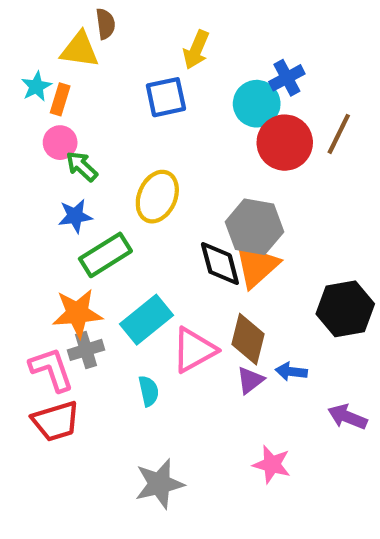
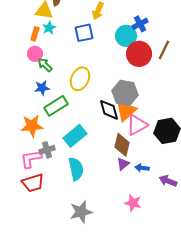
cyan star: (36, 86) -> (49, 28), moved
orange star: (77, 313) -> (32, 126), moved
pink triangle: (194, 350) -> (137, 125), moved
pink L-shape: (51, 369) -> (31, 159), turned -80
blue arrow: (291, 372) -> (142, 168), moved
cyan semicircle: (149, 391) -> (76, 169), size x1.6

